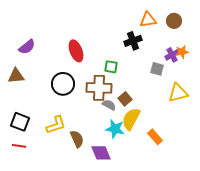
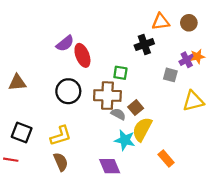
purple semicircle: (27, 47) -> (65, 43), moved
orange rectangle: (155, 137) -> (166, 159), moved
brown semicircle: (77, 139) -> (61, 162), moved
red line: (19, 146) -> (11, 160), moved

